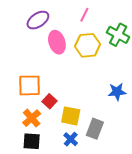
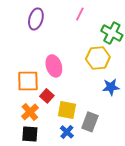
purple ellipse: (38, 20) -> (36, 19), turned -40
pink ellipse: (57, 42) -> (54, 66), moved
yellow hexagon: (88, 45) -> (98, 58), moved

